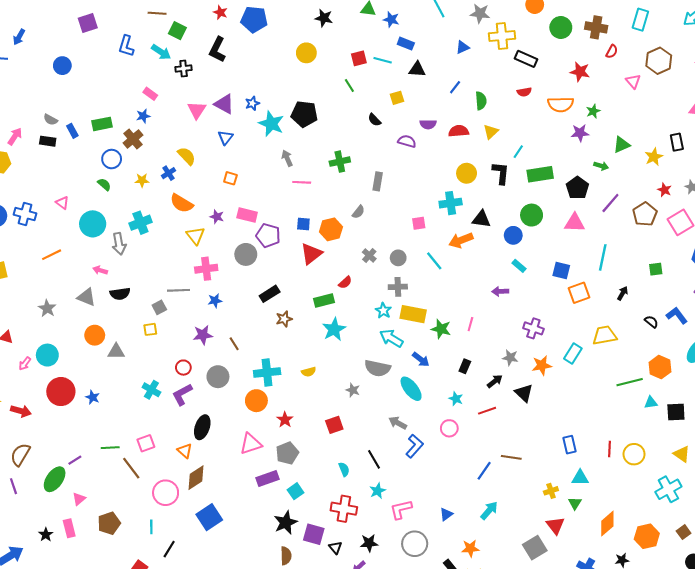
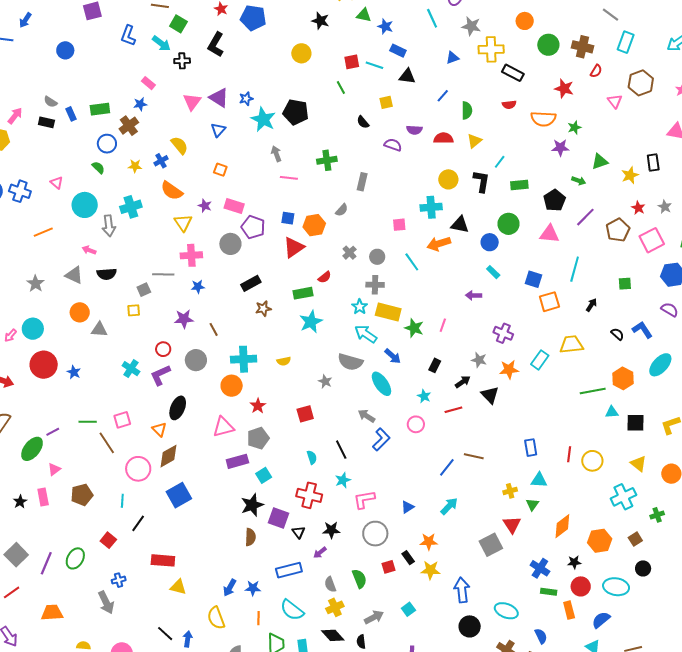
green rectangle: (540, 174) -> (519, 185), size x0.7

